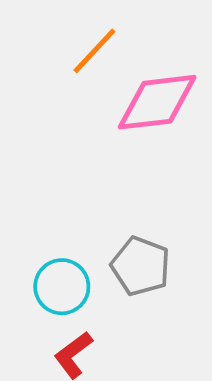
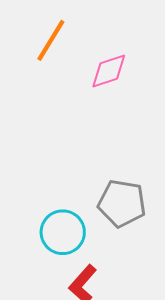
pink diamond: (157, 102) -> (109, 71), size x0.6

